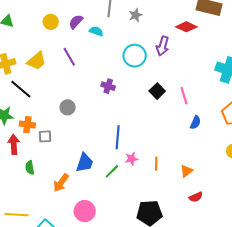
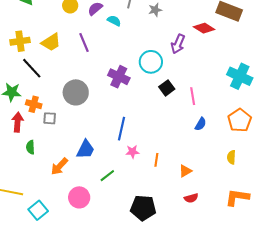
cyan circle: (135, 56) -> (151, 62), moved
purple cross: (108, 86) -> (119, 77), size x1.5
gray circle: (68, 107) -> (76, 92), size x1.6
green line: (112, 171) -> (107, 176), moved

